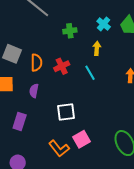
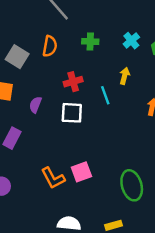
yellow arrow: (97, 48) -> (125, 76), moved
orange semicircle: (36, 63) -> (50, 46), moved
white square: (66, 112) -> (72, 113), moved

